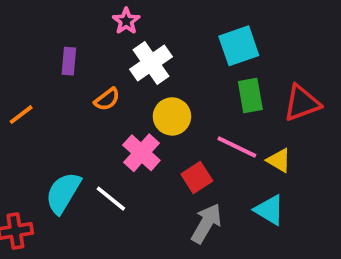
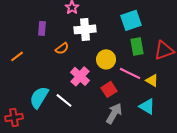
white cross: (151, 63) -> (85, 29), turned 30
yellow circle: (172, 116) -> (106, 59), moved

